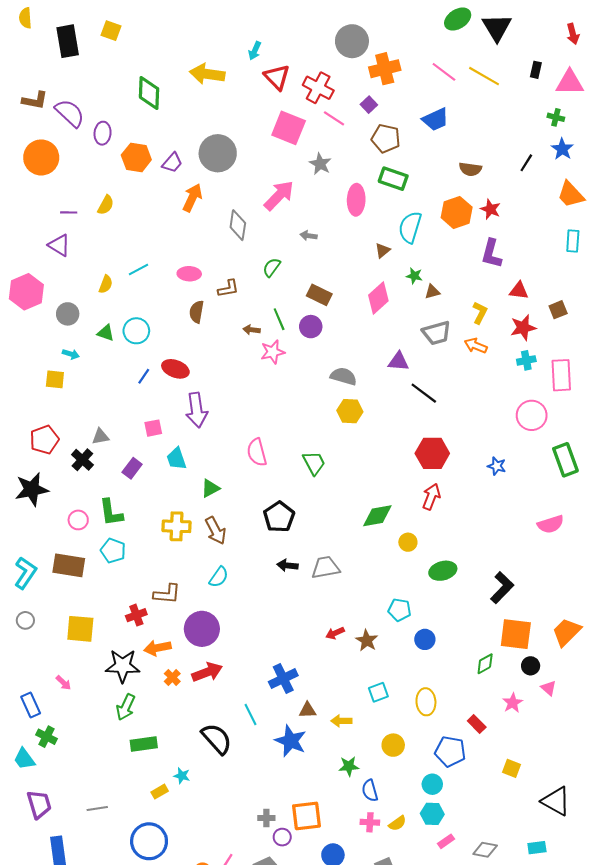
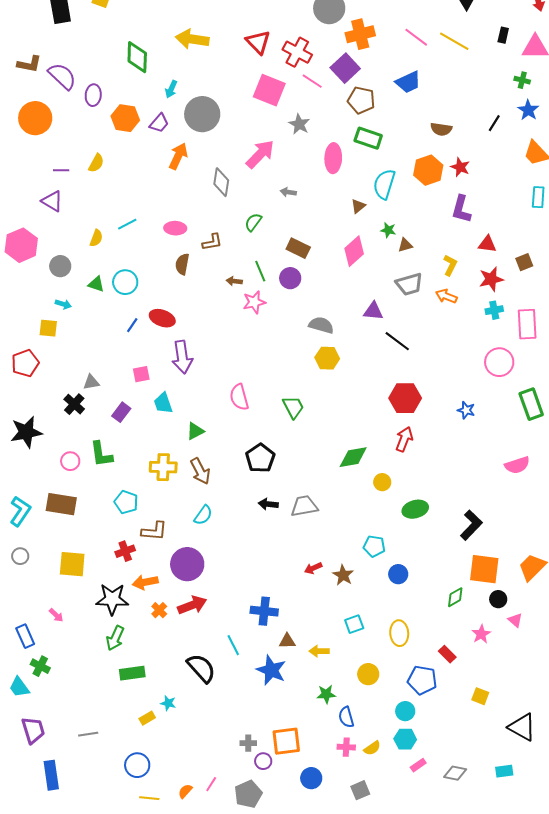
cyan arrow: (255, 51) -> (171, 89), moved
purple square: (369, 105) -> (345, 68), size x1.8
red pentagon: (44, 440) -> (25, 363), moved
cyan pentagon: (113, 551) -> (126, 502), moved
blue cross: (283, 679) -> (264, 611), turned 32
blue circle: (149, 841) -> (137, 765), size x0.7

